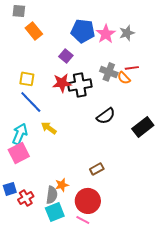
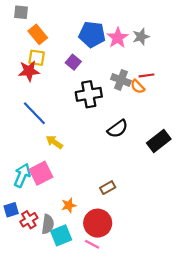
yellow square: (27, 79) -> (37, 58), moved
red star: (62, 83) -> (29, 71), moved
cyan arrow: (20, 134) -> (22, 175), moved
pink square: (19, 153) -> (41, 173), moved
gray semicircle: (52, 195) -> (48, 224), moved

